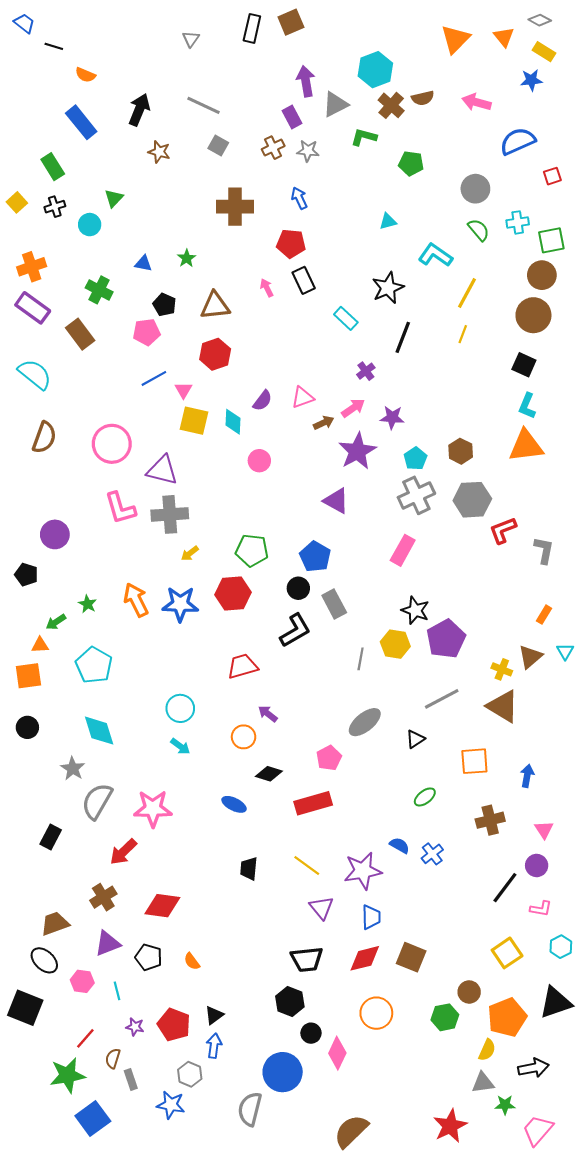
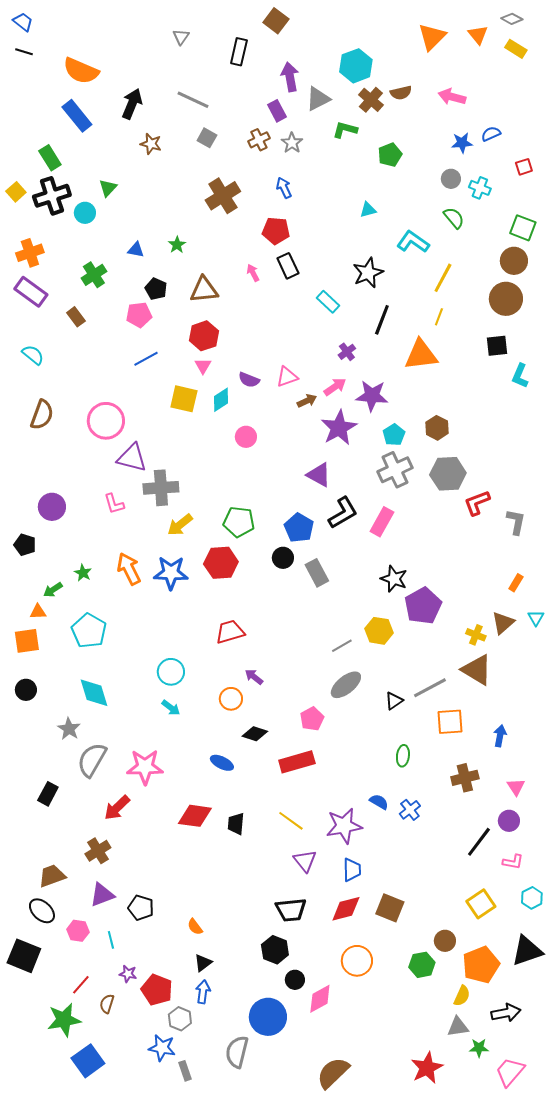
brown square: (291, 22) -> (276, 21), turned -30
black rectangle: (252, 28) -> (239, 52), moved
black line: (54, 46) -> (24, 52), moved
orange semicircle: (85, 75) -> (81, 71), size x1.8
blue star: (531, 80) -> (462, 143), moved
blue semicircle: (518, 141) -> (491, 134), size x0.6
gray star: (308, 151) -> (292, 143), turned 30
green pentagon: (411, 163) -> (390, 155), turned -30
gray circle: (475, 189) -> (451, 179), size x0.7
black cross: (55, 207) -> (52, 196), size x1.8
brown cross: (235, 207) -> (223, 196), turned -32
cyan cross: (518, 222) -> (480, 188), moved, turned 30
green square: (551, 240) -> (523, 228), turned 32
green cross: (99, 290) -> (94, 275), turned 30
brown rectangle: (80, 334) -> (76, 317), size x0.7
black square: (524, 365) -> (497, 346), turned -30
cyan semicircle: (35, 374) -> (33, 355), size x0.7
pink triangle: (183, 390) -> (203, 366), moved
purple semicircle: (263, 401) -> (249, 380), turned 75
cyan L-shape: (527, 406) -> (520, 376), moved
purple star: (392, 417) -> (372, 396), size x1.4
cyan diamond: (233, 422) -> (221, 400), turned 55
orange triangle: (526, 446) -> (421, 355), moved
purple triangle: (162, 470) -> (132, 458), moved
pink L-shape: (120, 508) -> (114, 504), moved, size x0.7
yellow arrow: (190, 553) -> (180, 525), size x1.5
black L-shape: (295, 630) -> (343, 513), moved
yellow hexagon: (395, 644) -> (379, 631), moved
gray line: (361, 659) -> (342, 646), moved, turned 50
gray line: (442, 699) -> (430, 688), moved
green ellipse: (425, 797) -> (403, 756), turned -45
red diamond: (162, 906) -> (195, 816), moved
orange semicircle: (192, 961) -> (195, 927), moved
red pentagon: (174, 1025) -> (157, 990), moved
pink diamond: (337, 1053) -> (320, 999), turned 36
gray rectangle: (131, 1079) -> (185, 1071), moved

